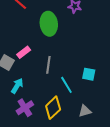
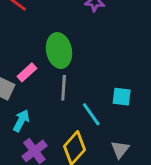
green ellipse: (49, 24) -> (59, 51), moved
gray triangle: (85, 111) -> (120, 149), turned -32

